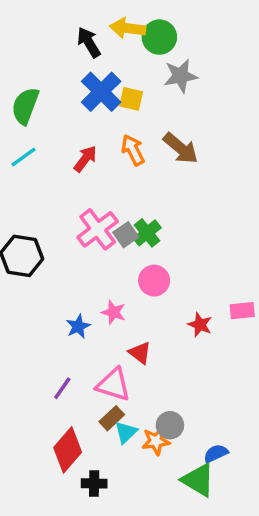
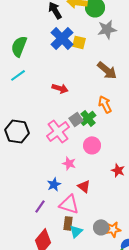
orange arrow: (133, 150) -> (105, 104), moved
red arrow: (85, 159) -> (60, 88), moved, turned 70
pink cross: (98, 229) -> (58, 131), moved
blue star: (78, 326) -> (54, 184), moved
brown rectangle: (112, 418) -> (68, 223), turned -40
orange star: (156, 441) -> (113, 229), moved

